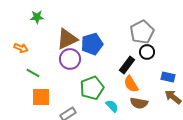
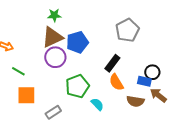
green star: (37, 17) -> (54, 15), moved
black circle: (147, 52) -> (152, 72), moved
blue rectangle: (168, 77) -> (144, 81), moved
brown semicircle: (139, 103) -> (135, 101), moved

